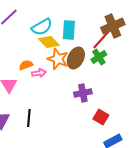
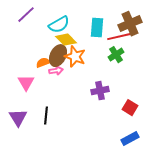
cyan rectangle: (69, 30) -> (97, 28), moved
red line: (102, 39) -> (119, 37), turned 35
brown ellipse: (76, 58) -> (58, 56), moved
red square: (101, 117) -> (130, 108), moved

